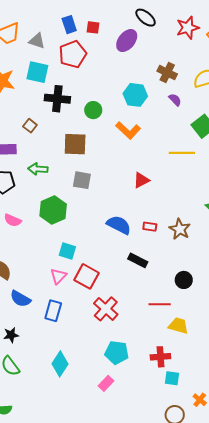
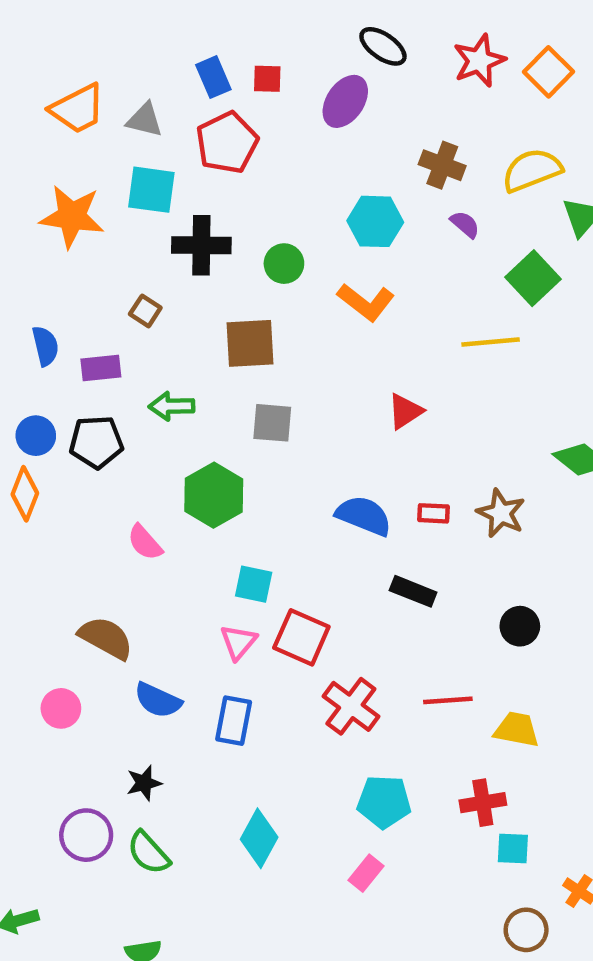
pink semicircle: (13, 220) -> (145, 542), moved, turned 30
red line: (160, 304) -> (448, 700), moved

